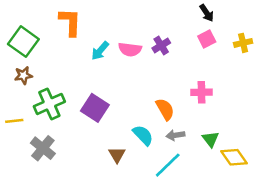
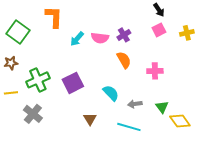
brown star: (23, 75) -> (11, 63), moved
purple square: (95, 108) -> (73, 83), turned 30
orange semicircle: (165, 109) -> (124, 60), moved
cyan semicircle: (143, 135) -> (111, 93), moved
cyan line: (168, 165) -> (129, 127), turned 60

